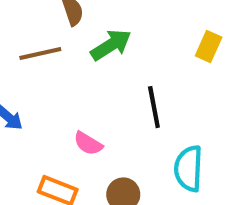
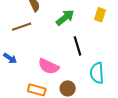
green arrow: (111, 45) -> (65, 17), moved
pink semicircle: (88, 143) -> (49, 66), size x1.5

